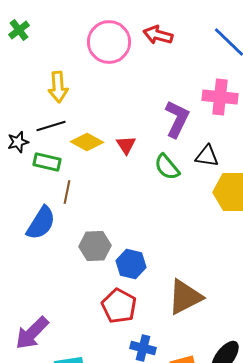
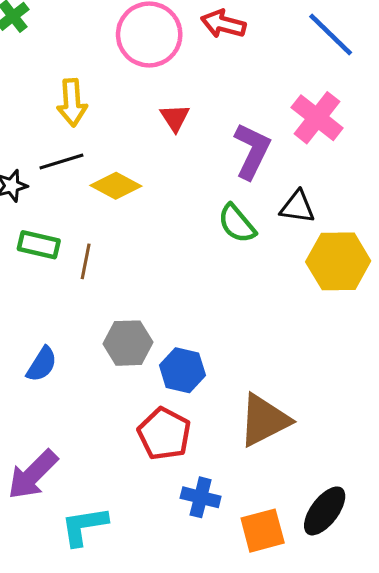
pink cross: (220, 97) -> (317, 118), turned 32
red triangle: (126, 145) -> (175, 118), moved
green rectangle: (47, 162) -> (39, 245), moved
blue semicircle: (41, 223) -> (42, 364), moved, size x0.7

